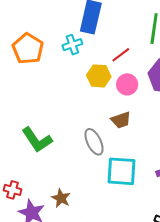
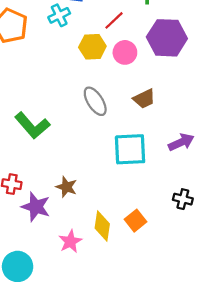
brown trapezoid: (121, 120) -> (144, 99), moved
gray ellipse: (94, 142) -> (95, 101), moved

